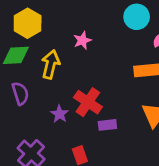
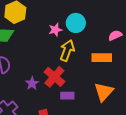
cyan circle: (137, 17) -> (76, 23), moved
yellow arrow: (51, 64) -> (67, 50), moved

